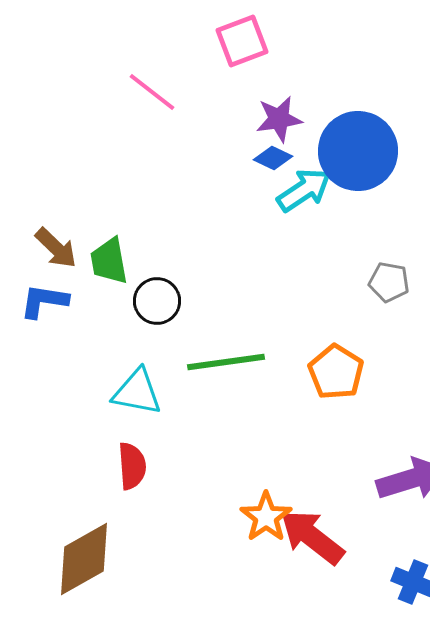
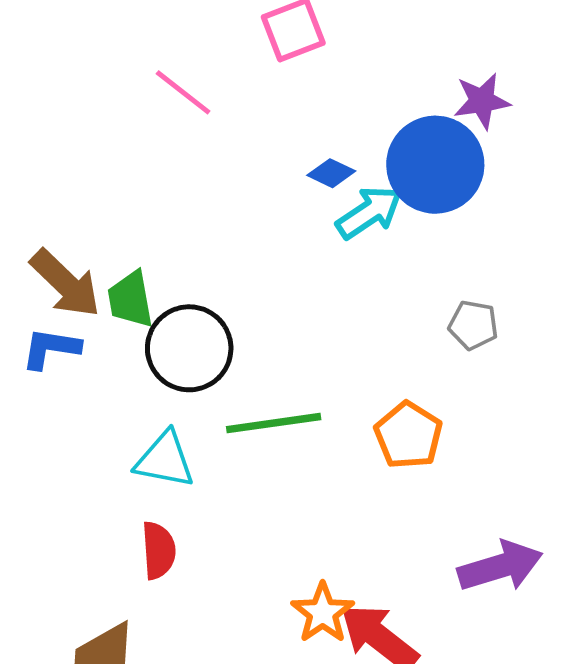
purple star: (279, 119) -> (482, 101), moved
brown arrow: (56, 248) -> (65, 283), size x1.4
black circle: (157, 301) -> (189, 348), size x1.5

